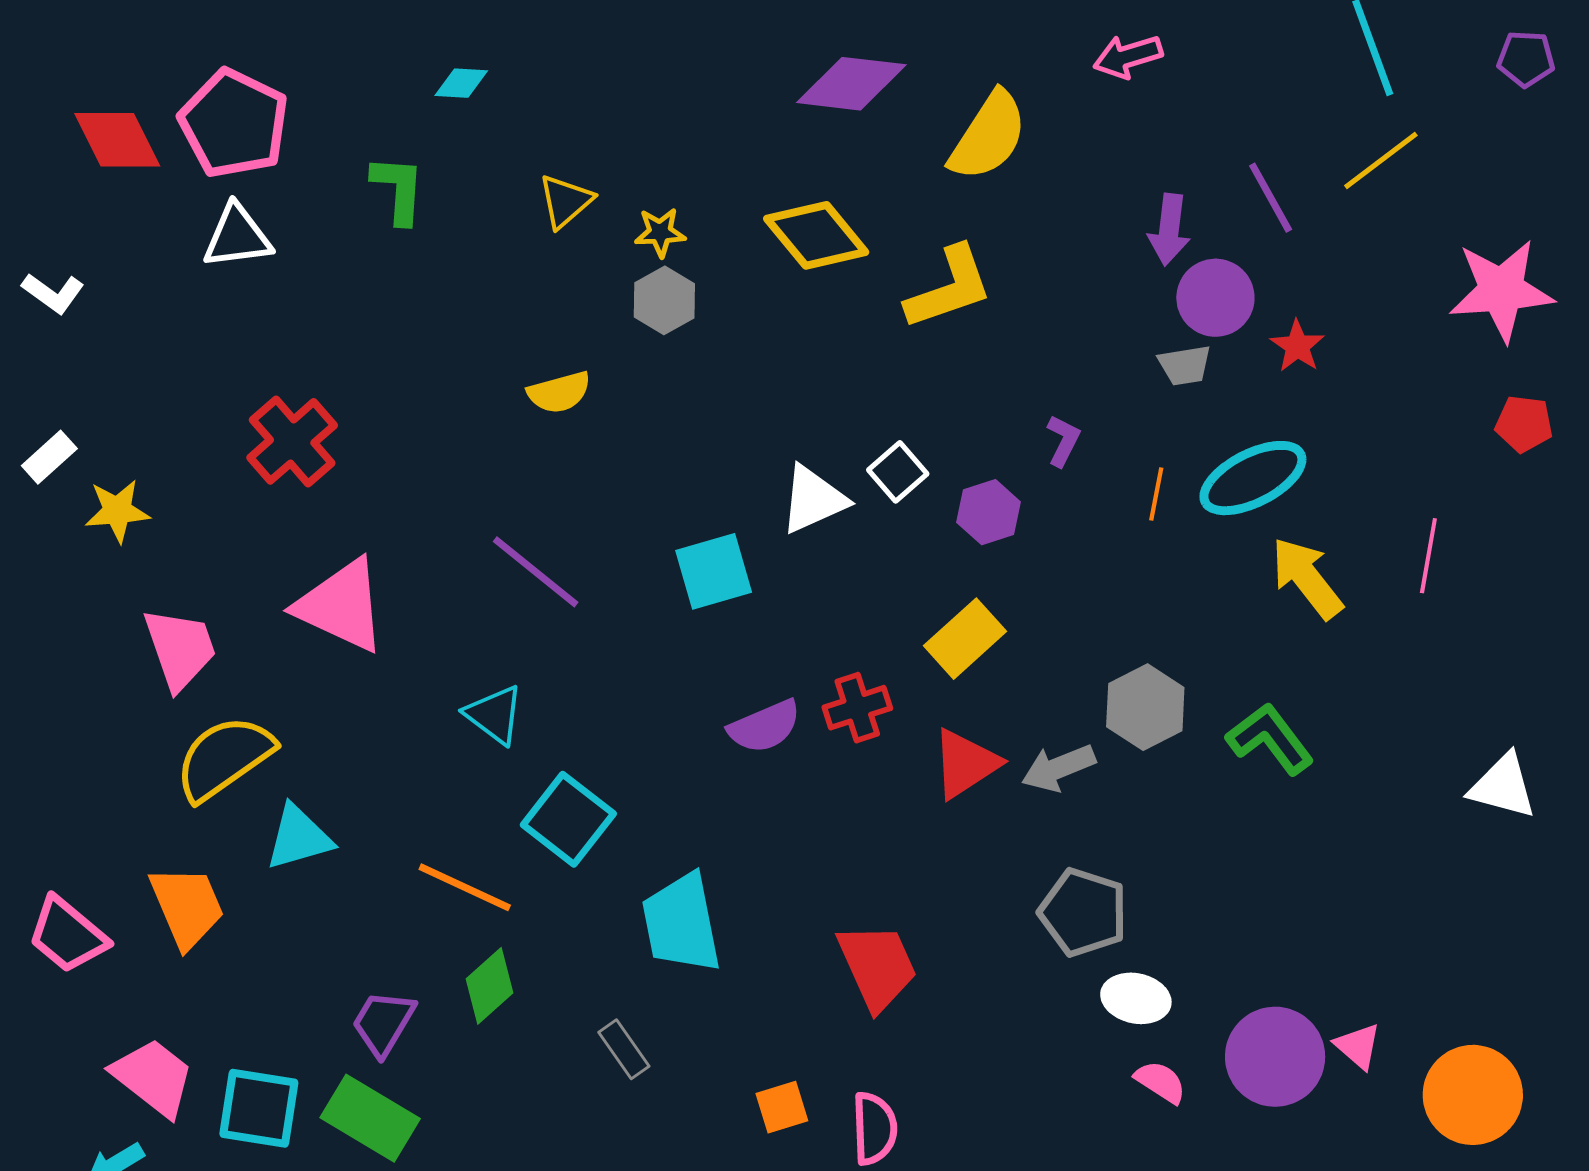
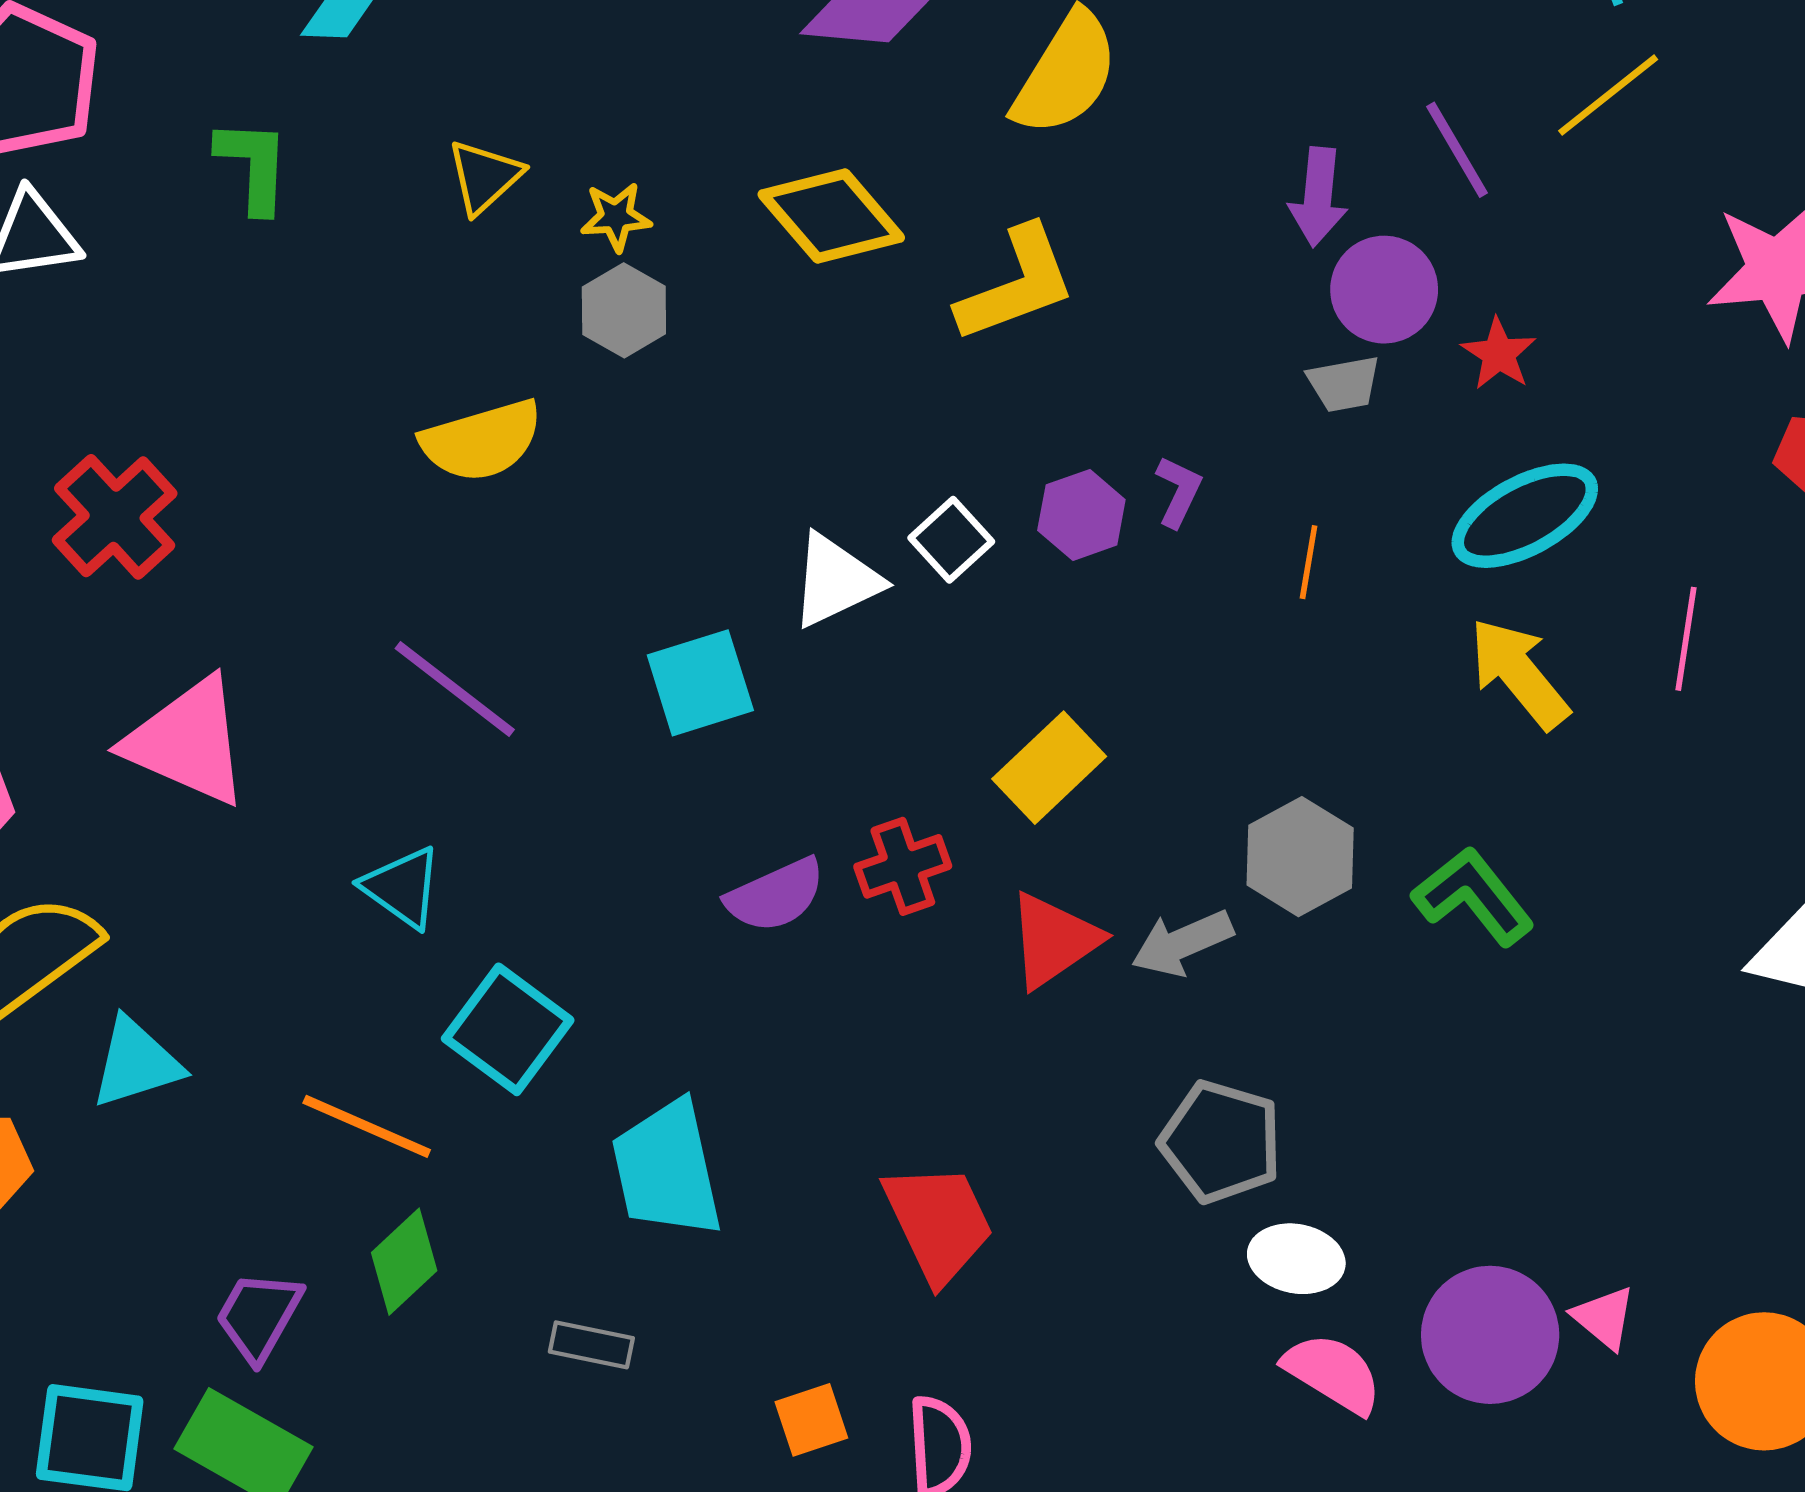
yellow semicircle: (559, 392) -> (482, 441), size x1.4
cyan ellipse: (1253, 478) -> (1525, 516), moved
purple hexagon: (989, 512) -> (1081, 515), moved
gray rectangle: (624, 1049) -> (591, 1345), turned -42
pink semicircle: (1161, 1082) -> (1333, 1373), size x1.4

